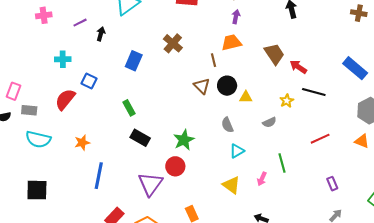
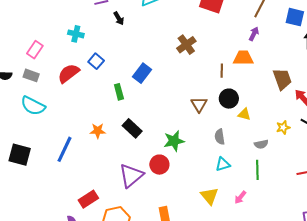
black arrow: (101, 34) -> (119, 18), turned 120
blue rectangle: (134, 61) -> (142, 73), moved
brown triangle: (202, 86) -> (199, 104), moved
pink rectangle: (14, 91) -> (35, 50), moved
green rectangle: (129, 108) -> (119, 92), moved
orange star: (82, 143) -> (98, 131), moved
green line: (282, 163) -> (257, 170), moved
blue line: (99, 176) -> (64, 149), moved

